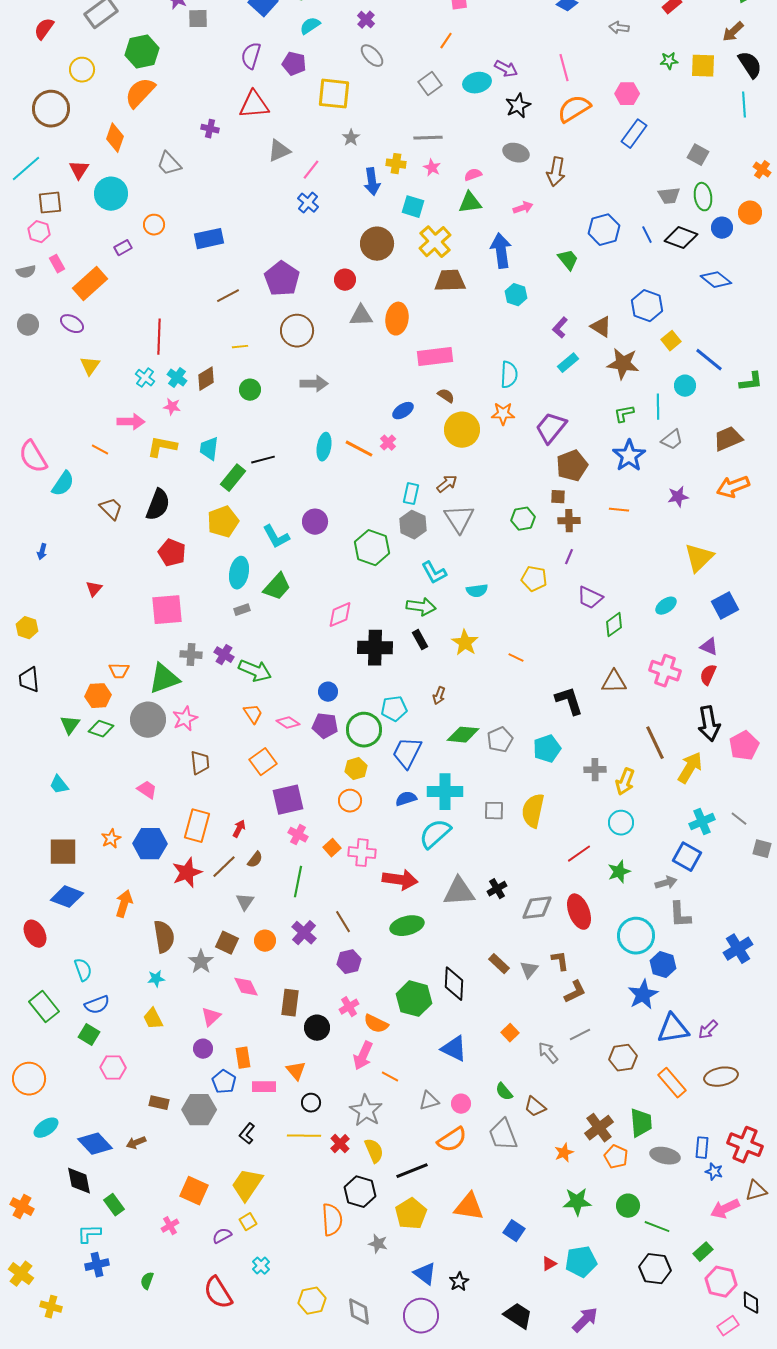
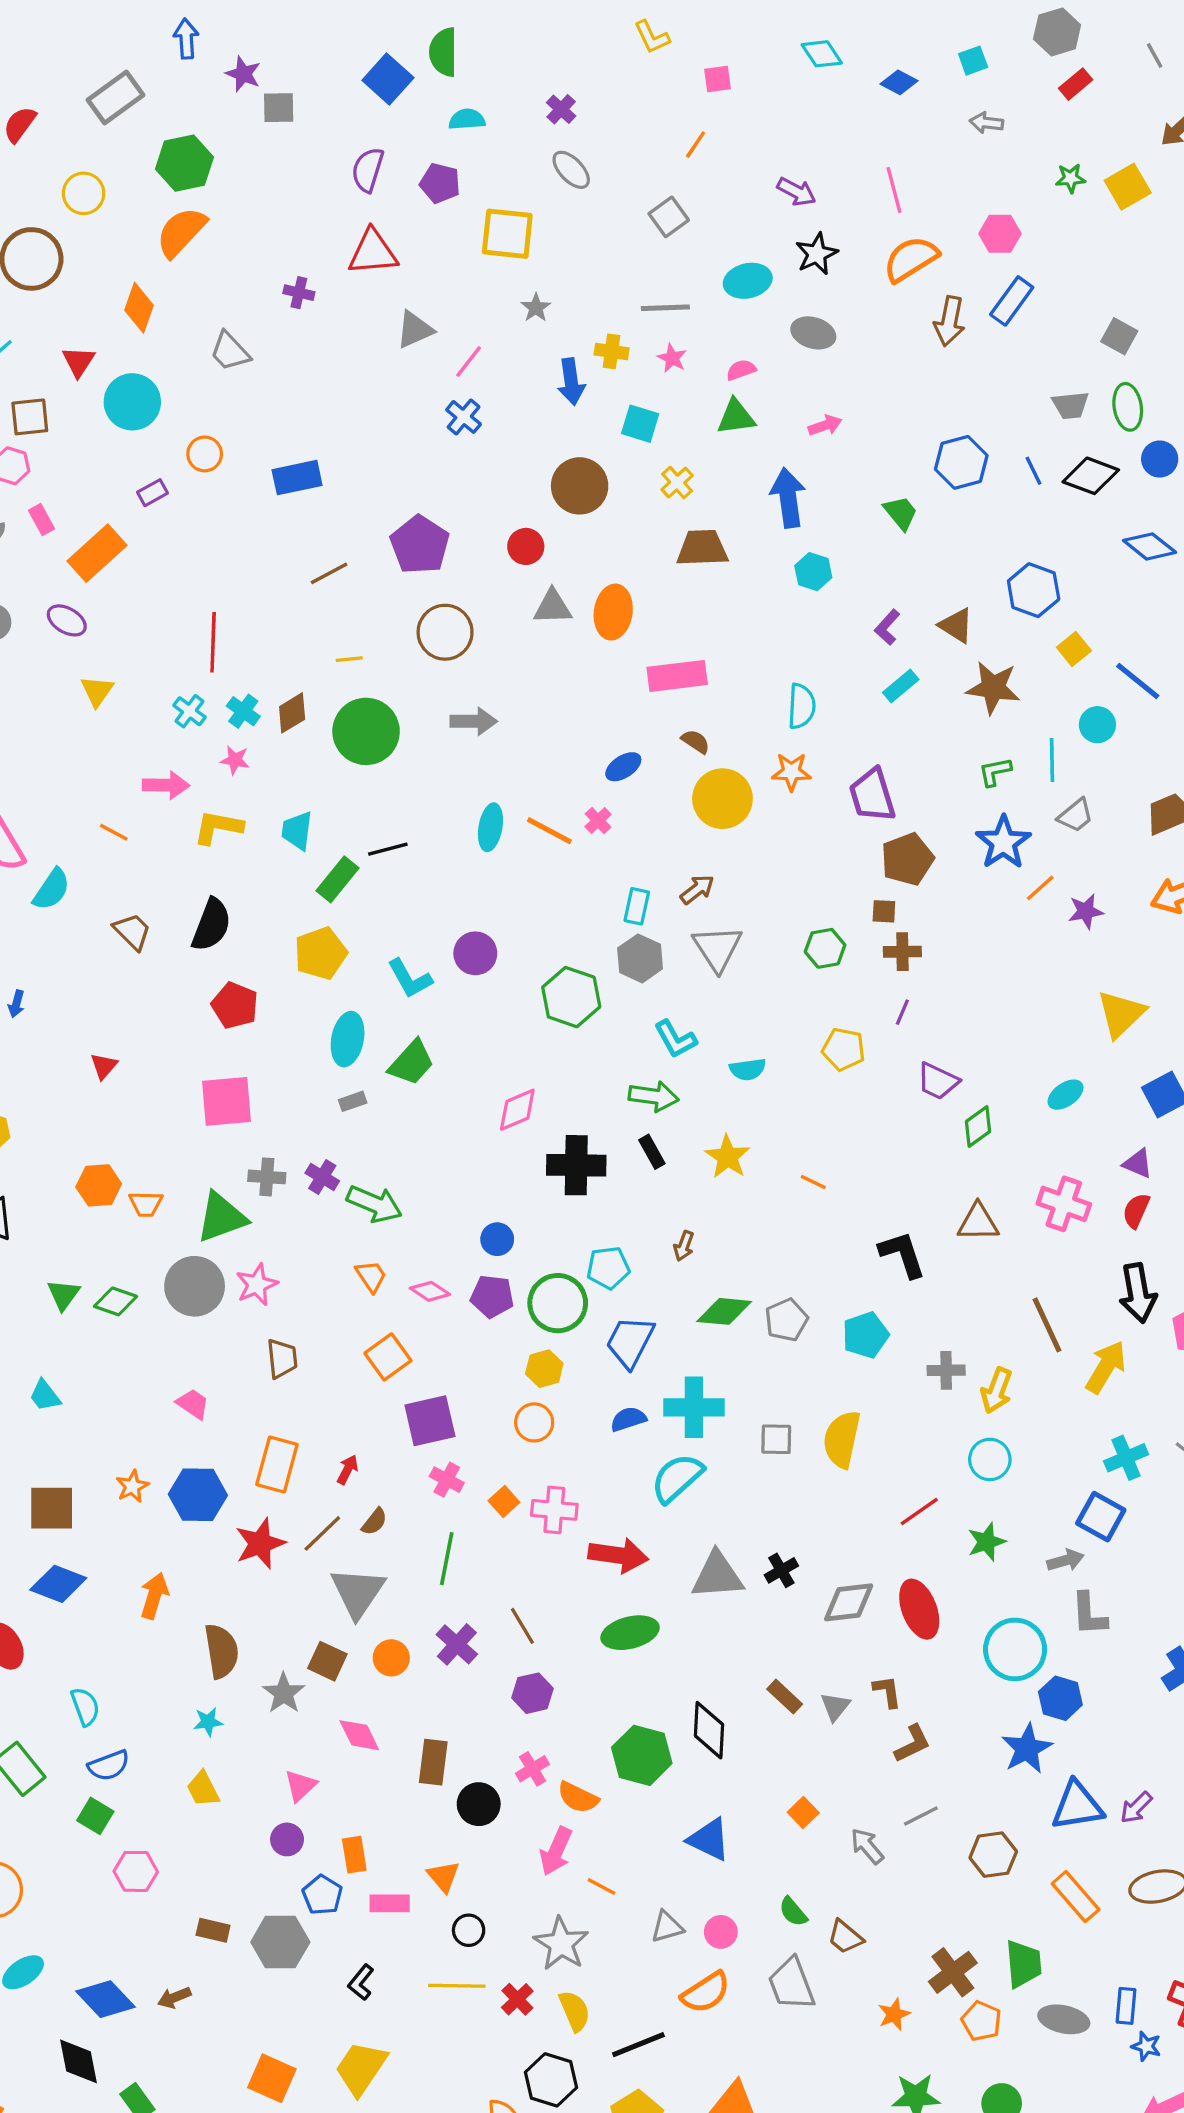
cyan semicircle: (310, 26) -> (467, 119), turned 30
yellow square: (703, 66) -> (1128, 187), turned -32
cyan ellipse: (477, 83) -> (748, 281), moved
brown arrow: (556, 172) -> (949, 321), moved
yellow cross: (435, 242) -> (677, 483), size x0.6
green circle: (250, 390) -> (366, 731), size x1.8
purple trapezoid: (551, 428) -> (872, 795), turned -56
orange line: (619, 510) -> (1040, 888), moved, turned -48
orange hexagon: (98, 696) -> (99, 1185), moved
gray triangle: (245, 902) -> (358, 1592), size x1.8

